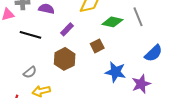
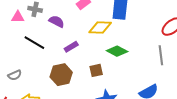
gray line: (138, 17) -> (161, 55), moved
gray semicircle: (30, 72) -> (15, 75), moved

